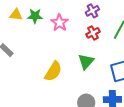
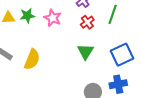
yellow semicircle: (53, 71) -> (32, 59), moved

